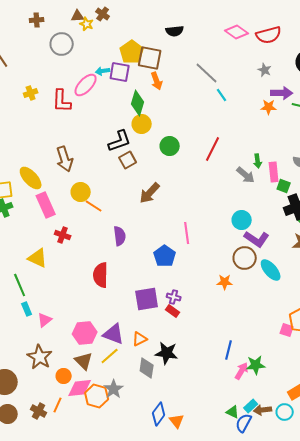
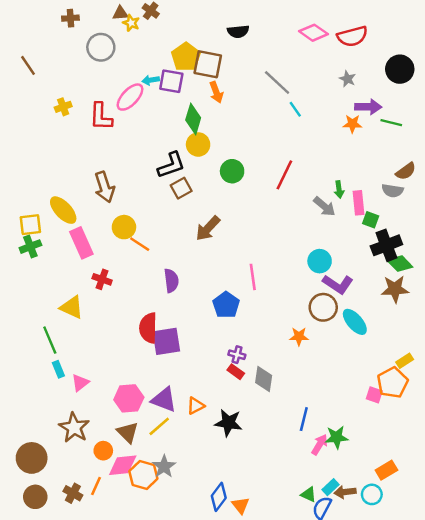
purple square: (147, 299) -> (166, 341), moved
gray diamond: (147, 368) -> (264, 379), moved

